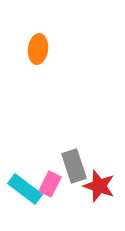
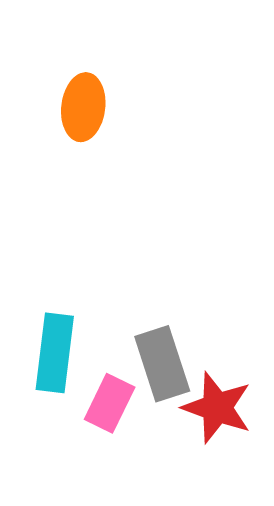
cyan rectangle: (25, 189) -> (55, 353), moved, turned 60

